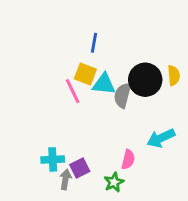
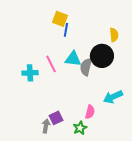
yellow square: (85, 74) -> (60, 19), moved
yellow semicircle: (174, 75) -> (114, 35), moved
cyan cross: (53, 159) -> (30, 73), moved

